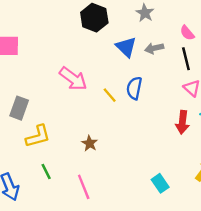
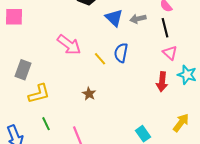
brown star: (90, 143) -> (89, 94), moved

